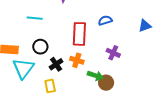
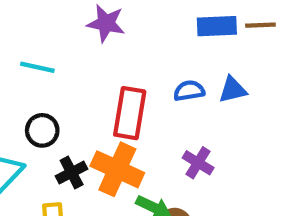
blue triangle: (145, 26) -> (233, 90), moved
orange cross: (77, 60) -> (117, 169), size x1.6

